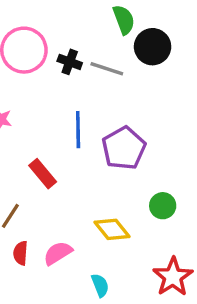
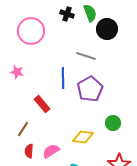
black cross: (70, 62) -> (67, 14), moved
gray line: (107, 69) -> (86, 56), moved
yellow diamond: (112, 229) -> (83, 137), turned -45

